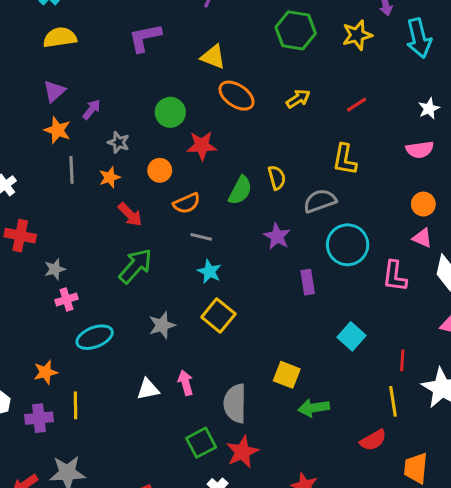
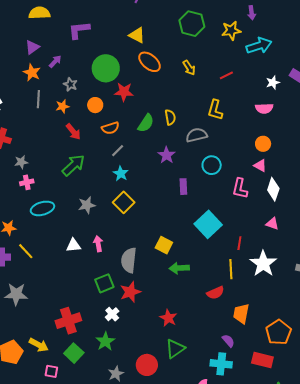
purple L-shape: (145, 38) -> (79, 30), moved
cyan arrow: (419, 38) -> (259, 46), moved, turned -100
yellow arrow: (298, 99) -> (189, 68), turned 84
green circle: (170, 112) -> (106, 68), size x1.4
gray line: (201, 237) -> (118, 151), turned -64
cyan circle: (348, 245) -> (212, 165), size x0.7
cyan square: (351, 336) -> (208, 224), size x1.5
yellow line: (76, 405) -> (26, 251), turned -48

